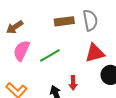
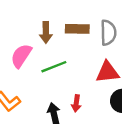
brown arrow: (15, 27) -> (46, 32), moved, turned -66

